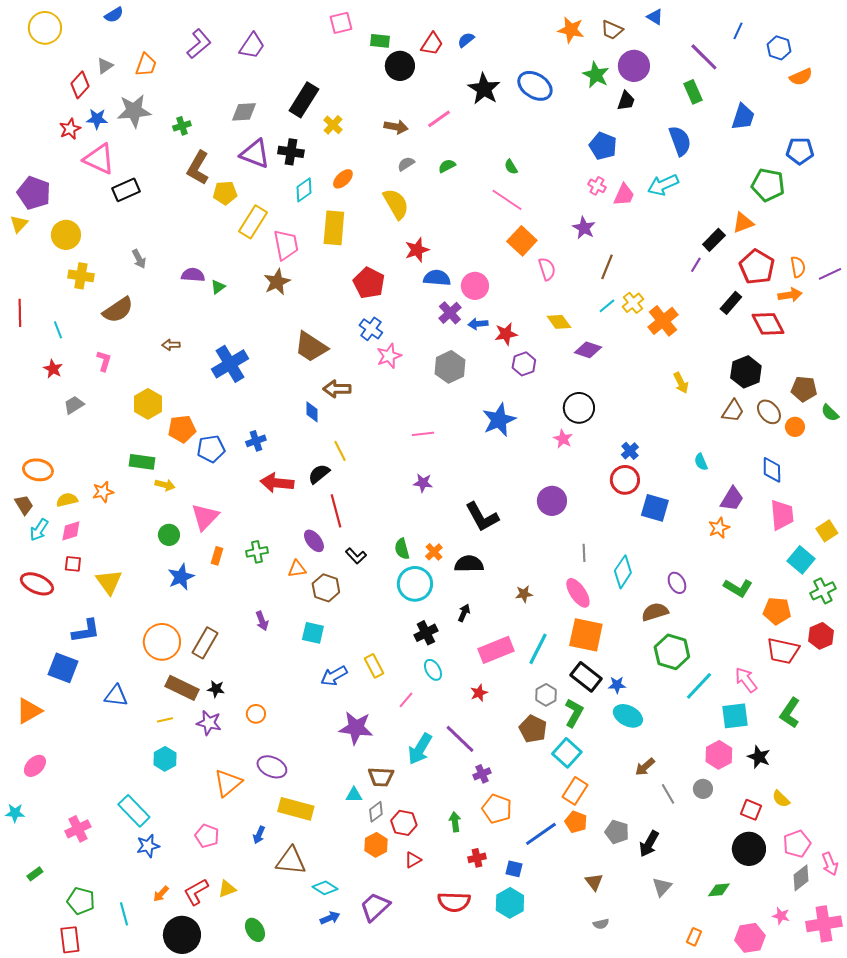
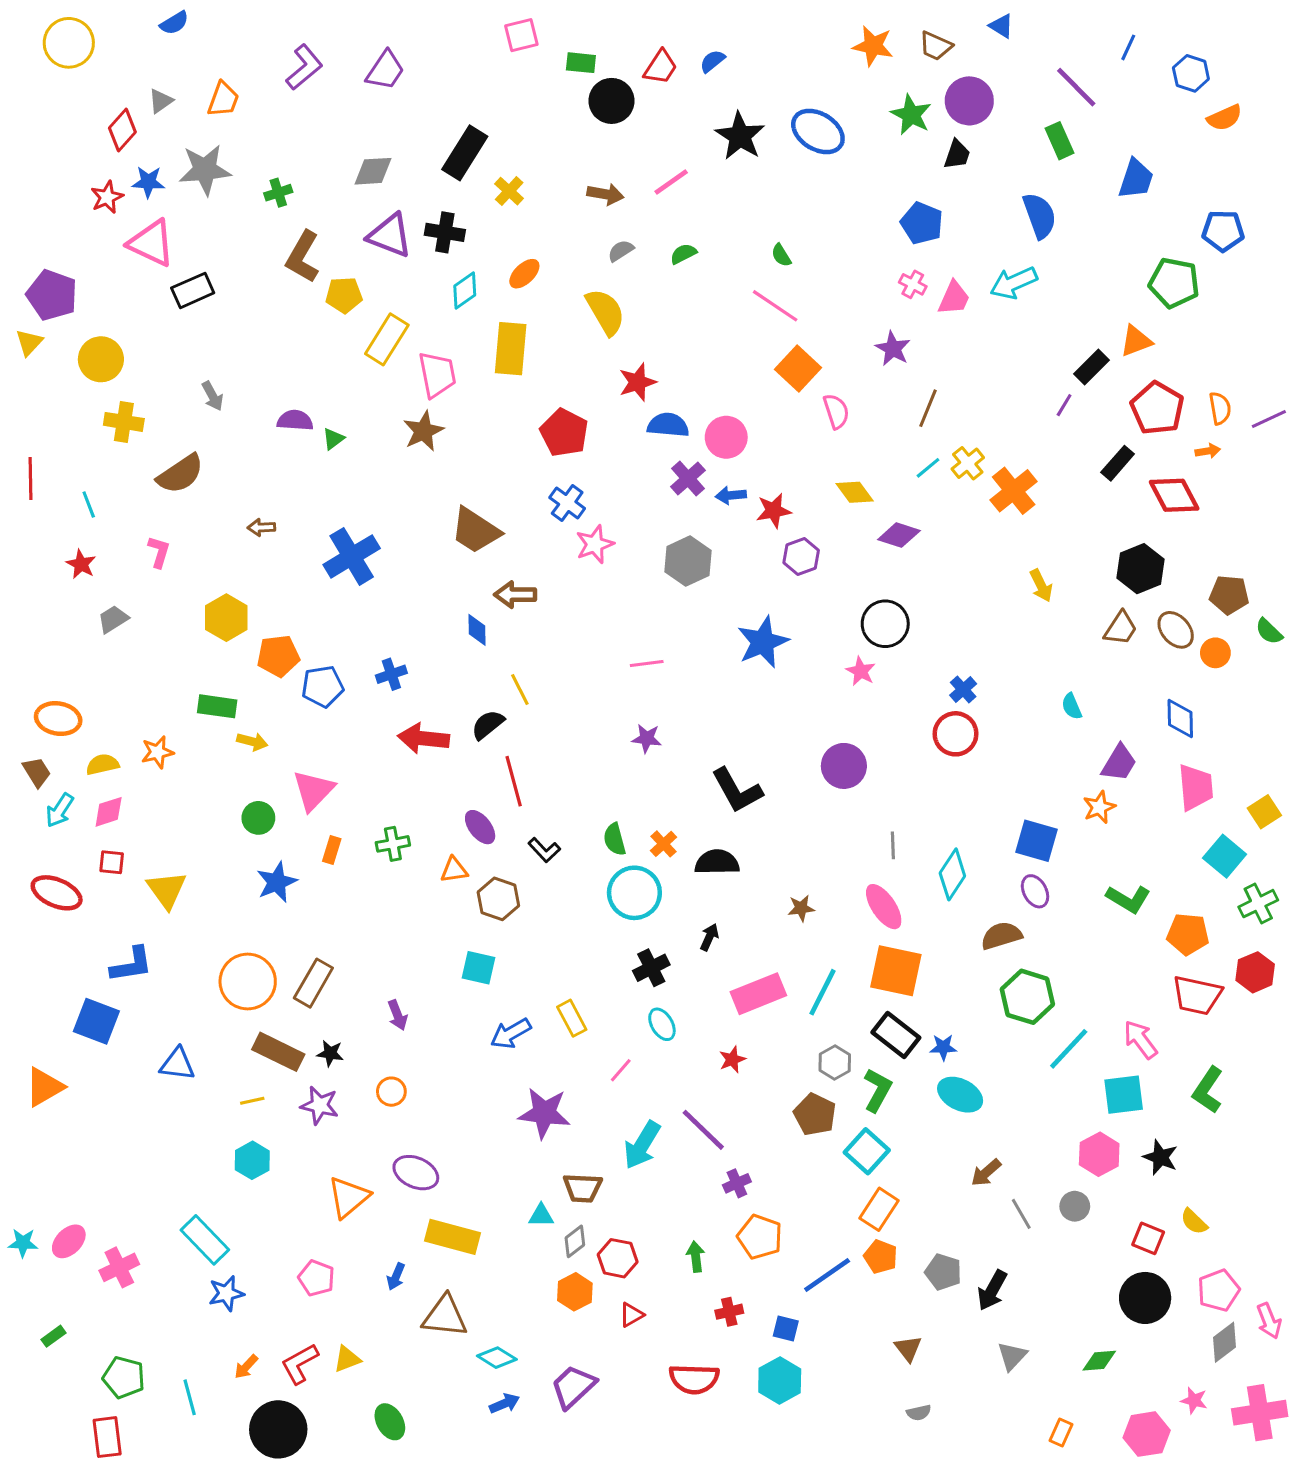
orange arrow: (790, 295) -> (1208, 451), size x0.7
blue square: (655, 508) -> (1037, 841), moved
purple arrow: (262, 621) -> (397, 1015), moved
pink ellipse: (35, 766) -> (69, 1241), moved

